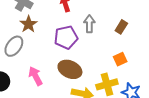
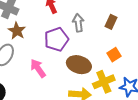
brown ellipse: (70, 69) -> (79, 65), moved
pink arrow: (35, 76) -> (38, 68), moved

